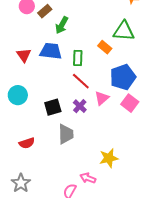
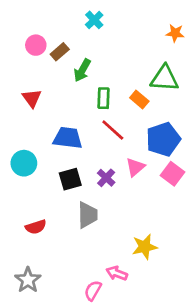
blue trapezoid: (51, 51) -> (68, 138), moved
red triangle: (24, 55) -> (32, 98), moved
green rectangle: (78, 58) -> (103, 98), moved
red line: (81, 81) -> (113, 130), moved

